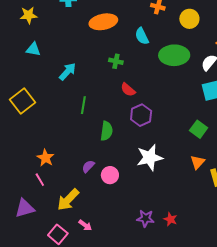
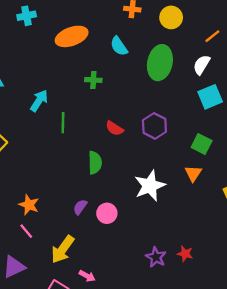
green ellipse: (174, 55) -> (160, 63), turned -68
red semicircle: (128, 90) -> (115, 128), moved
green line: (83, 105) -> (63, 123), moved
purple hexagon: (141, 115) -> (154, 126), moved
orange triangle: (197, 162) -> (193, 173), moved
purple star: (145, 218) -> (156, 257), turned 30

